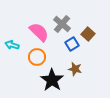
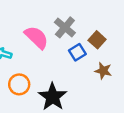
orange circle: (37, 57) -> (19, 84), moved
brown star: (75, 69) -> (103, 71), moved

